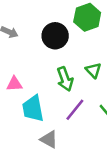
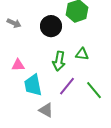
green triangle: (93, 70) -> (82, 54), turned -40
green arrow: (65, 79) -> (59, 61), turned 30

